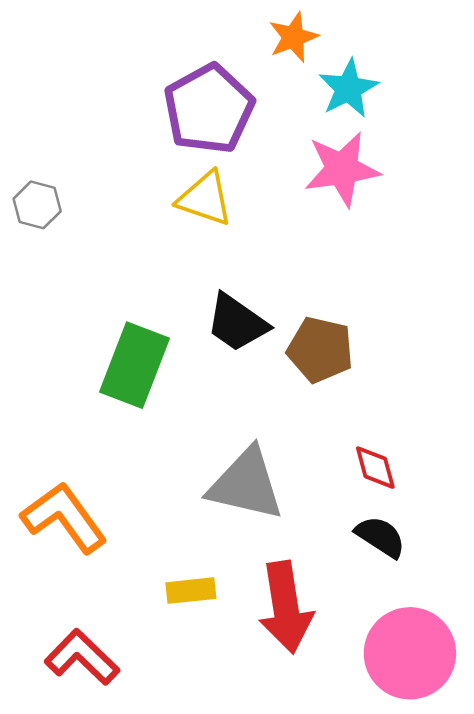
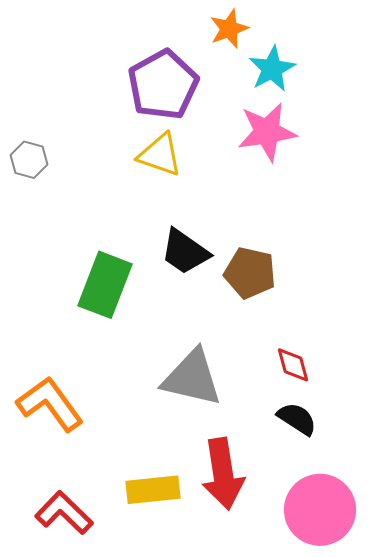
yellow rectangle: (191, 591) -> (153, 490), moved, size x1.4

